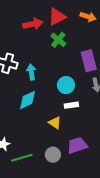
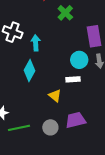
cyan circle: (66, 85) -> (79, 60), moved
cyan diamond: (28, 100) -> (30, 70), turned -40

